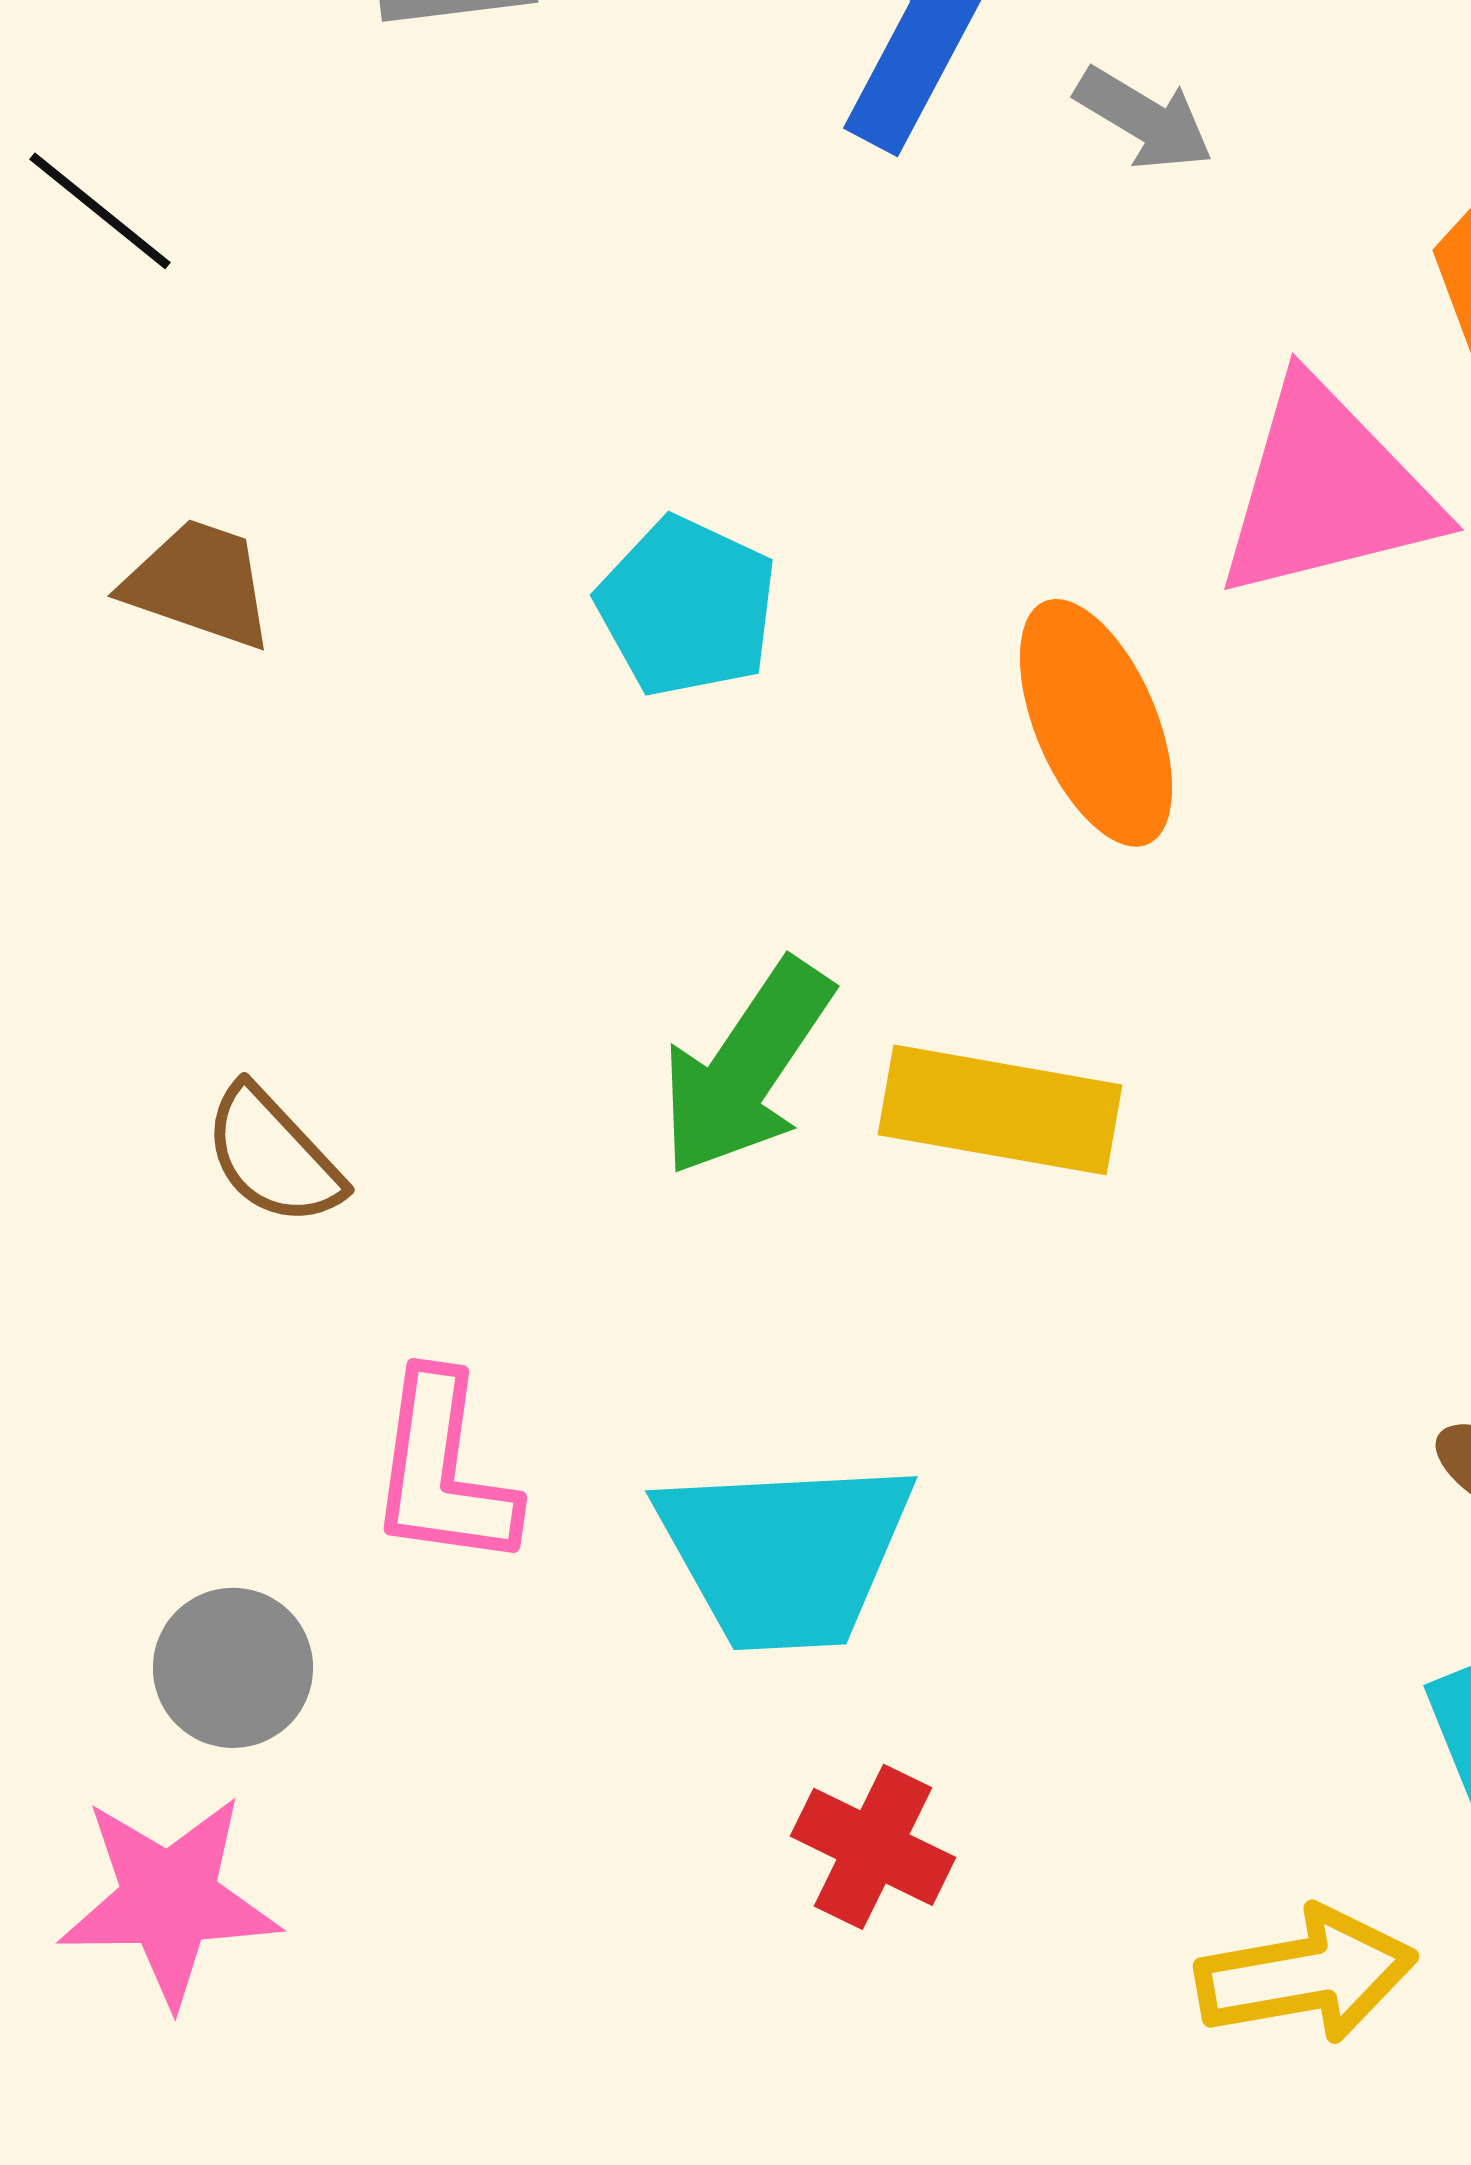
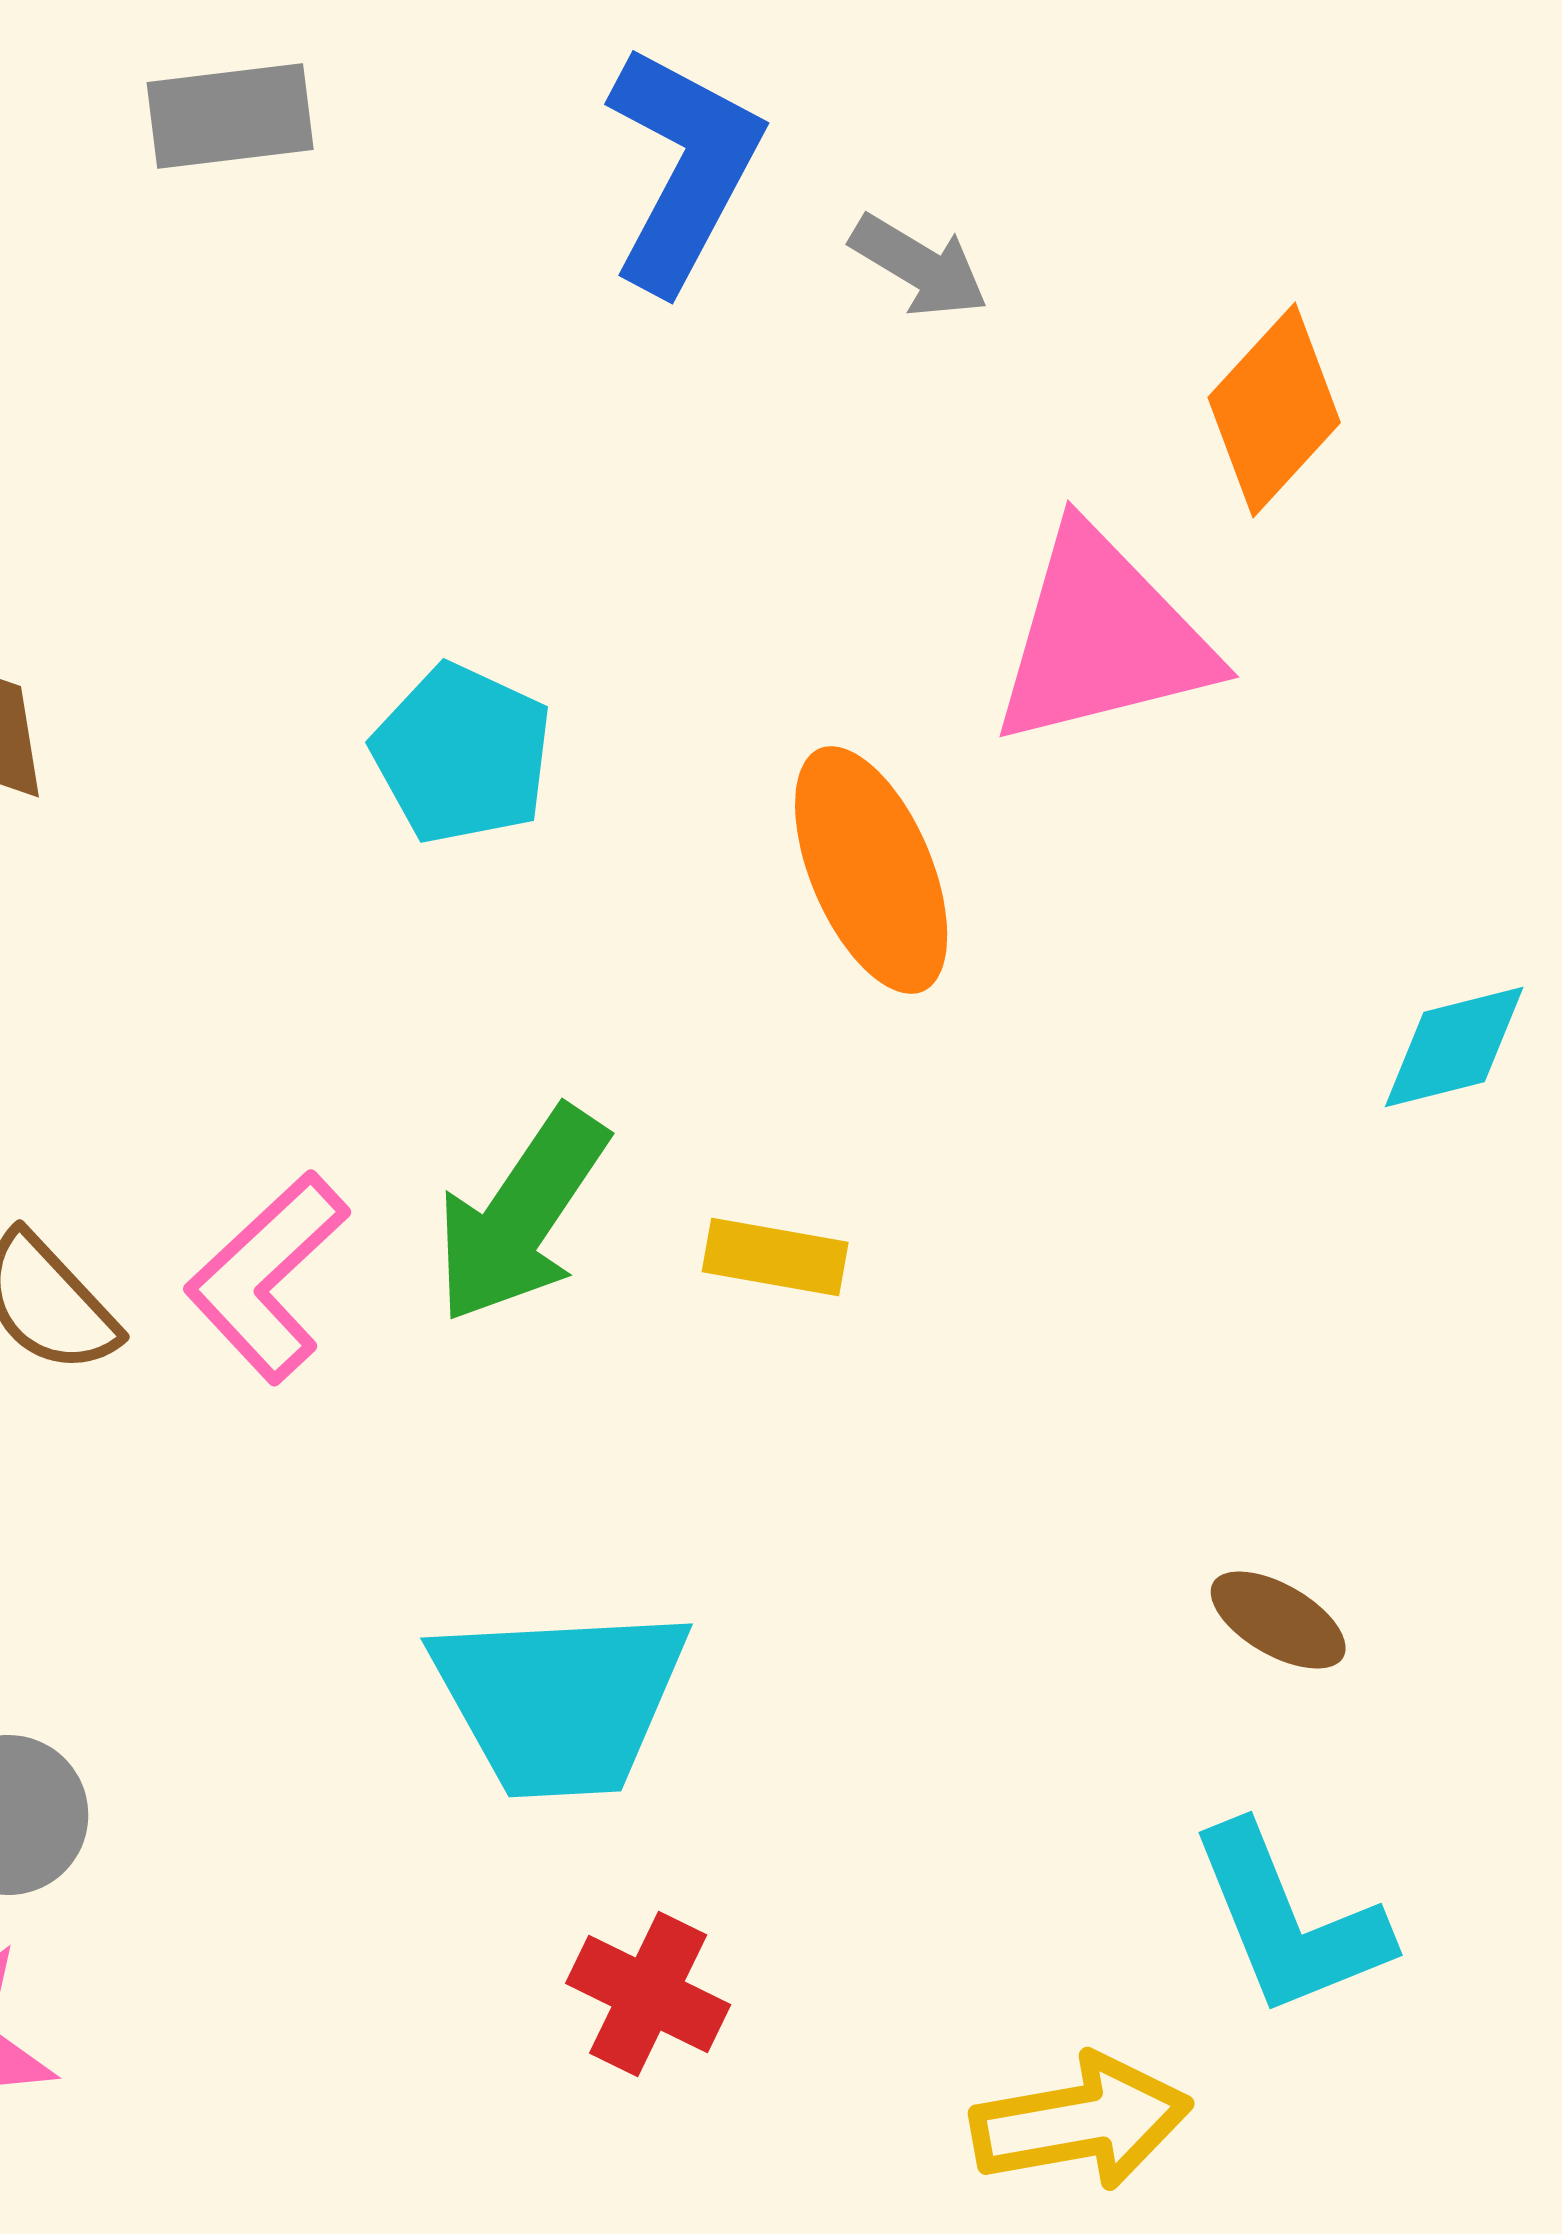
yellow rectangle: (1000, 1110) -> (775, 1257), size x0.6
pink L-shape: (443, 1471) -> (267, 1277), moved, turned 39

